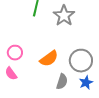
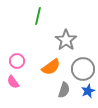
gray star: (64, 16) -> (66, 40), moved

